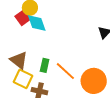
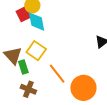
green rectangle: (45, 65) -> (23, 67), moved, turned -40
yellow square: (23, 79) -> (36, 51), moved

